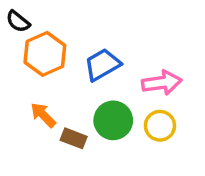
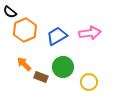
pink arrow: (162, 83) -> (90, 33), moved
yellow circle: (160, 126) -> (89, 82), moved

